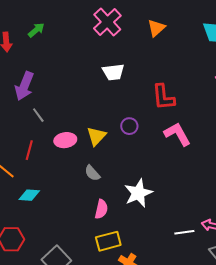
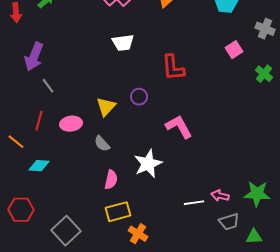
pink L-shape: (177, 134) -> (179, 127), moved
pink ellipse: (65, 140) -> (71, 124), moved

